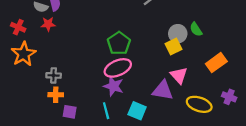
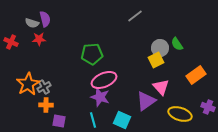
green pentagon: (119, 43) -> (92, 54), moved, turned 30
orange star: (24, 54) -> (28, 84), moved
gray cross: (54, 75) -> (44, 87), turned -32
purple triangle: (163, 90) -> (146, 101), turned -45

